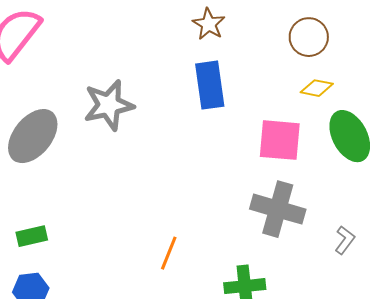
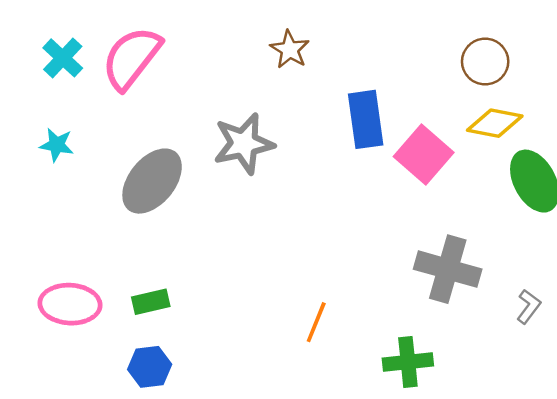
brown star: (209, 24) -> (290, 49), moved
yellow diamond: (317, 88) -> (495, 123), size x1.4
pink square: (280, 140) -> (424, 154), moved, turned 36

